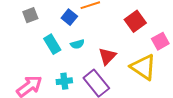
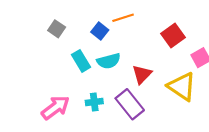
gray square: (30, 15) -> (57, 29), turned -35
cyan semicircle: (77, 44) -> (109, 61), size x1.5

